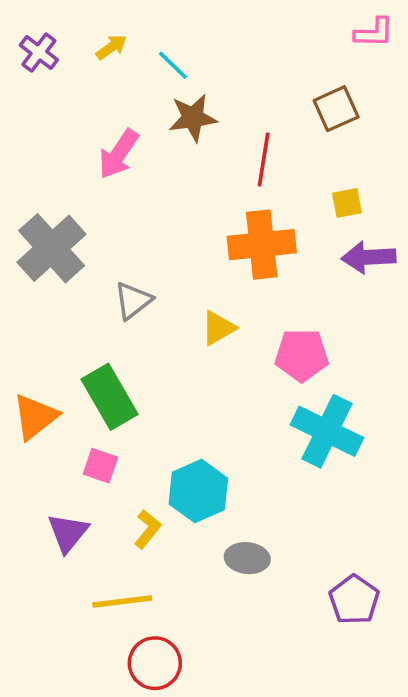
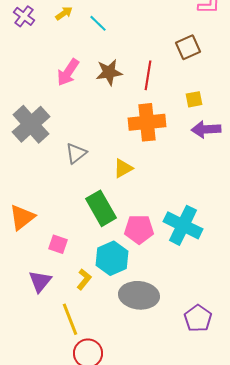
brown star: (193, 118) -> (109, 72), moved
pink pentagon: (302, 355) -> (139, 229), moved
green rectangle: (110, 397) -> (101, 208), moved
gray ellipse: (247, 558) -> (139, 295), size x1.6
yellow line: (122, 602) -> (70, 319), turned 76

